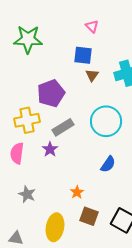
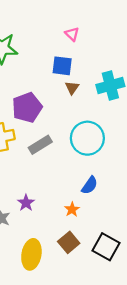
purple star: (50, 149) -> (26, 203), moved
orange star: (77, 192) -> (72, 209), moved
brown square: (89, 216) -> (69, 242), turned 30

